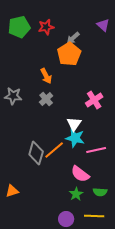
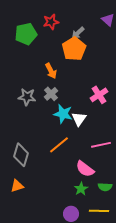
green pentagon: (19, 27) -> (26, 34), moved
gray star: (13, 96) -> (27, 97), moved
cyan star: (75, 138) -> (63, 114), moved
gray diamond: (36, 153) -> (21, 155), moved

